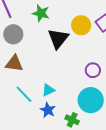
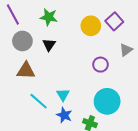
black triangle: (58, 39) -> (49, 45), moved, size x0.6
purple circle: (93, 70) -> (100, 65), moved
cyan triangle: (48, 90) -> (63, 95), turned -32

